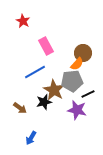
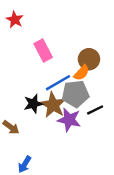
blue line: (35, 72) -> (58, 83), moved
black star: (44, 102) -> (33, 104), moved
purple star: (77, 110) -> (69, 120), moved

